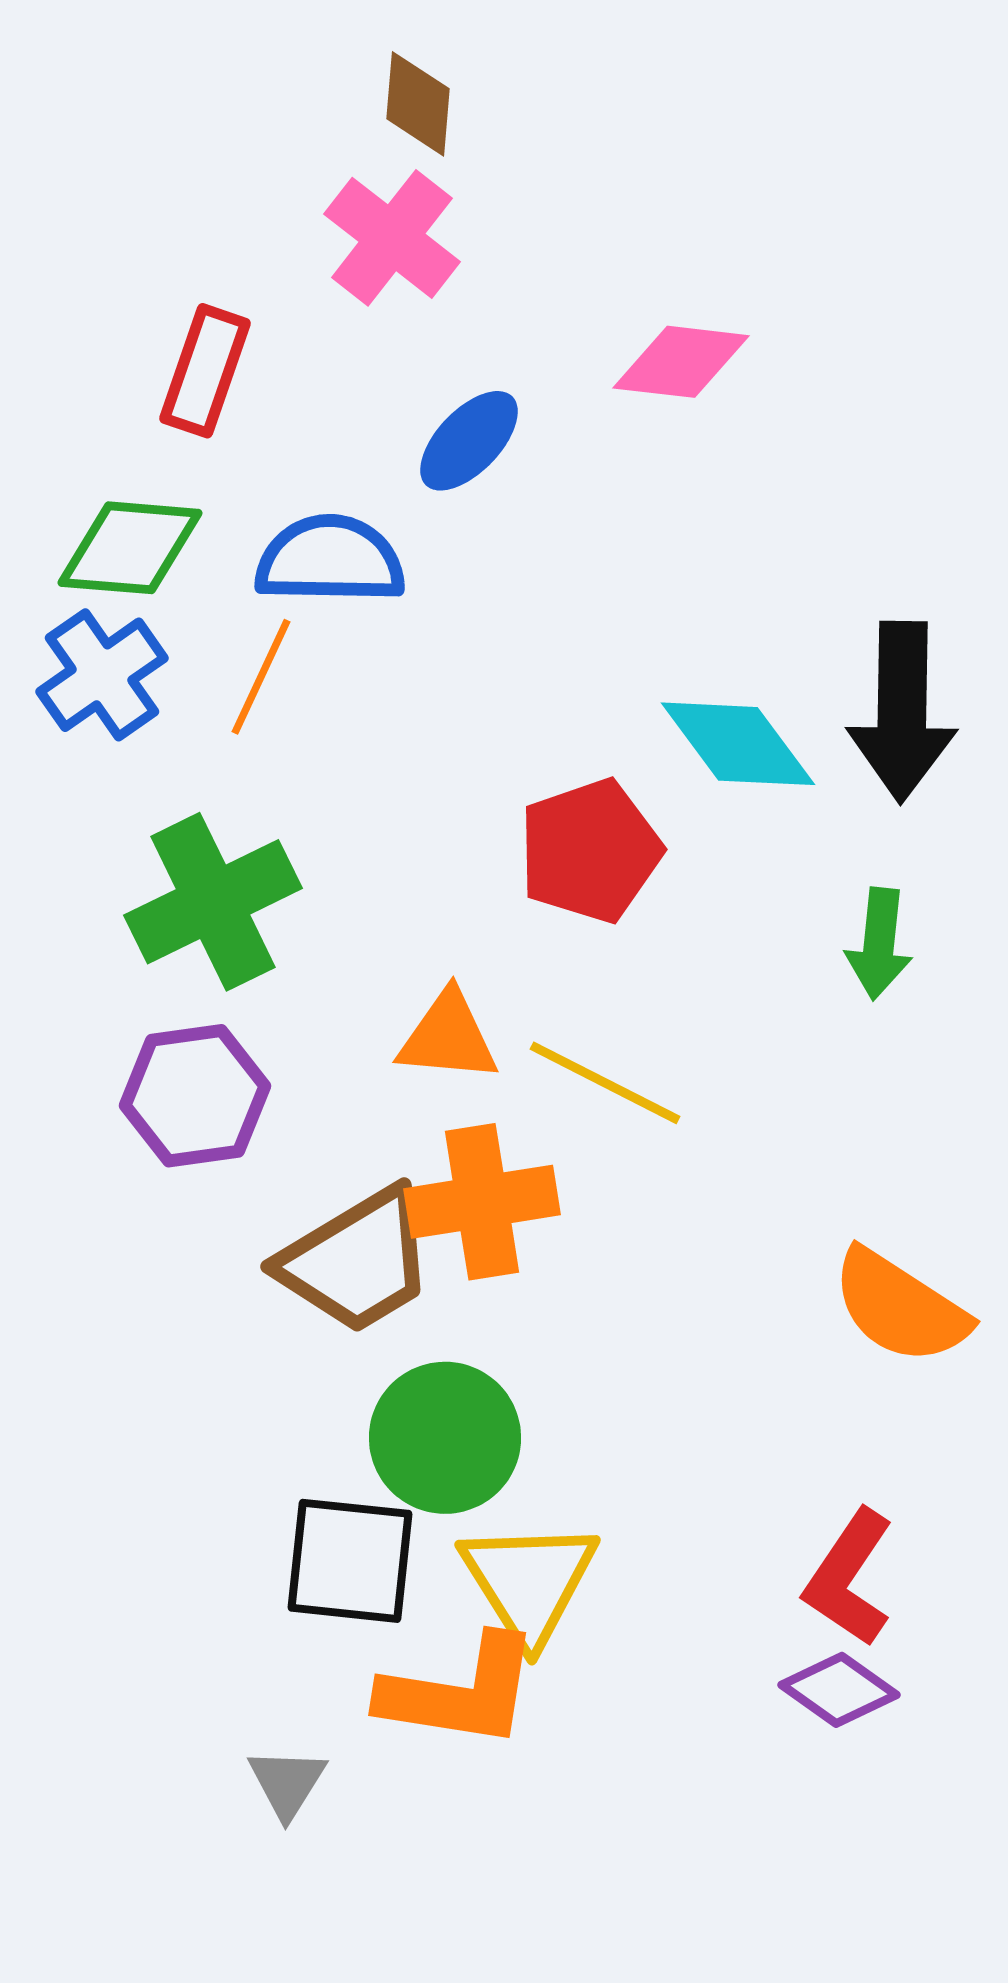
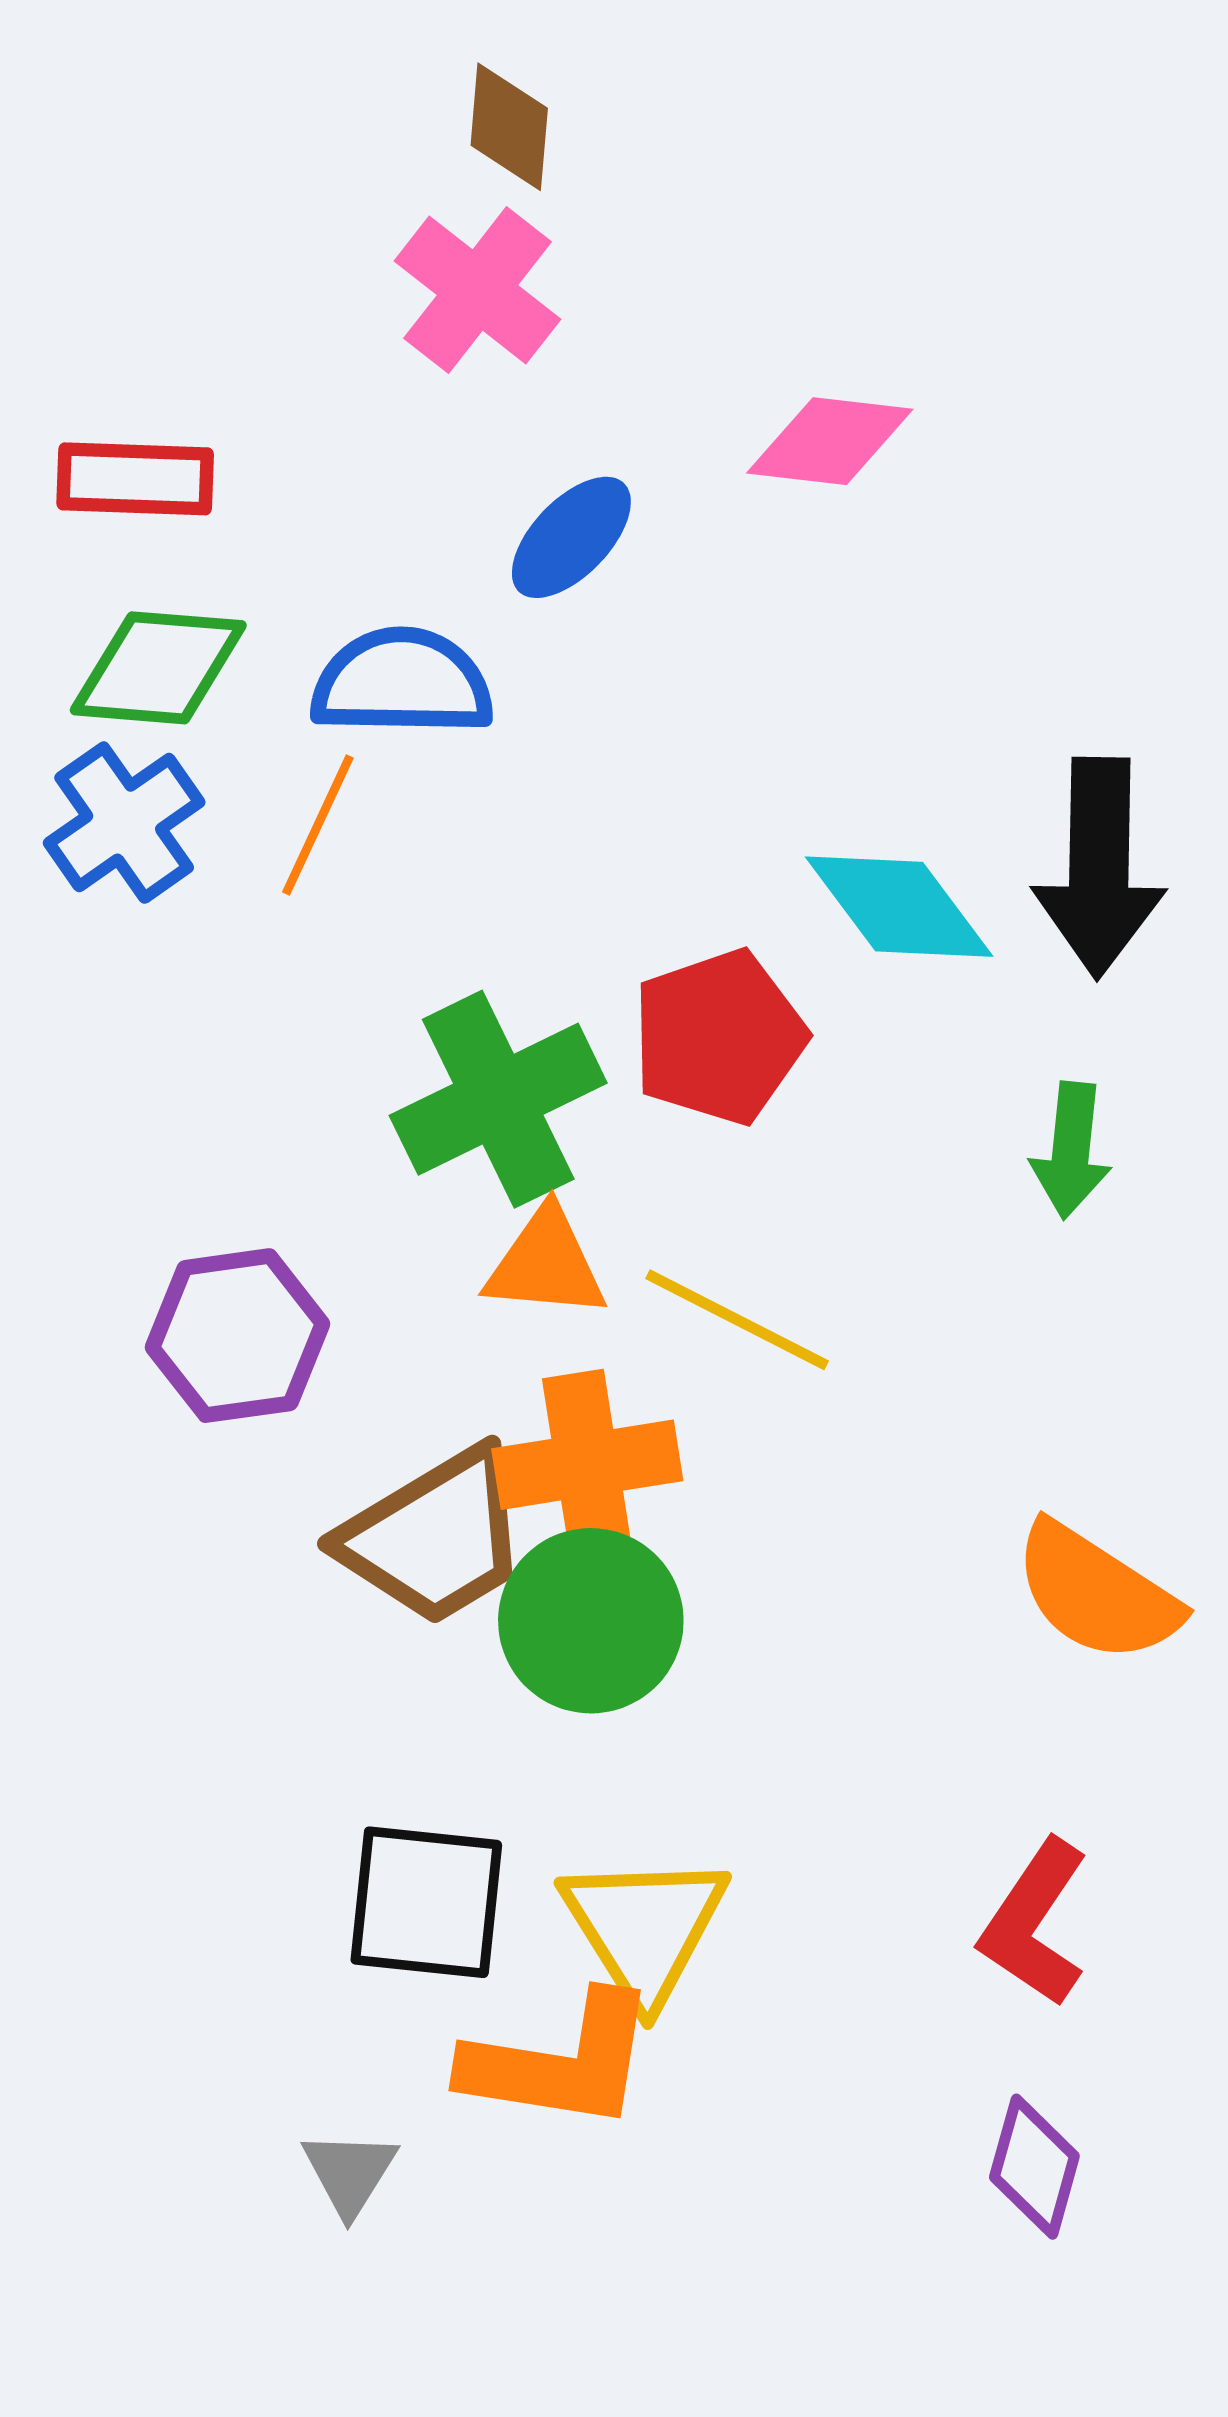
red rectangle: (205, 371) -> (135, 479), moved, turned 73
green cross: (213, 902) -> (498, 1099), moved
green circle: (445, 1438) -> (591, 1621), moved
purple diamond: (839, 1690) -> (1034, 2167), moved, turned 70

